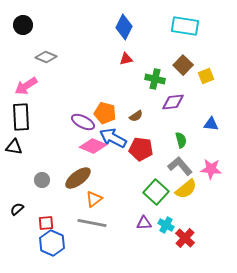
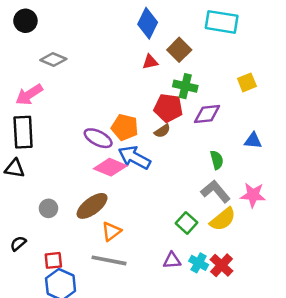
brown square: (183, 65) -> (179, 50), moved
red pentagon: (141, 149) -> (168, 108), moved
green square: (156, 192) -> (186, 223), size x0.7
red cross: (185, 238) -> (222, 265), moved

